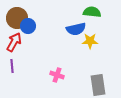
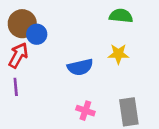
blue semicircle: (76, 29) -> (80, 67), moved
pink cross: (57, 75) -> (85, 111), moved

